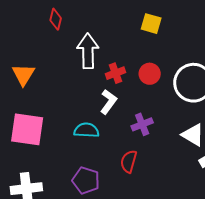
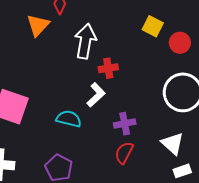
red circle: (150, 74) -> (180, 43), moved
orange triangle: (23, 75) -> (38, 25), moved
red semicircle: (129, 161) -> (124, 153), moved

